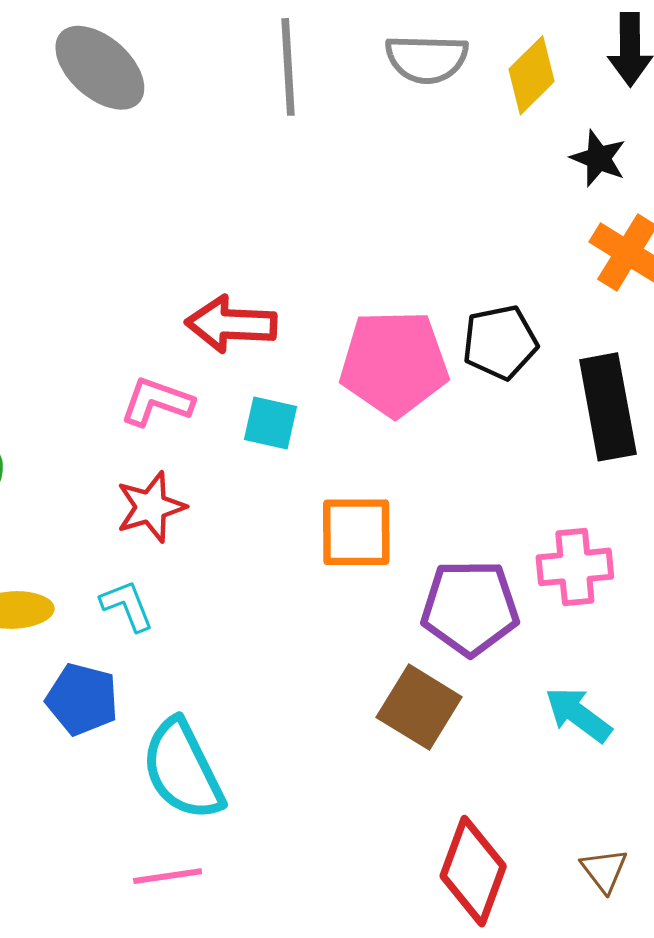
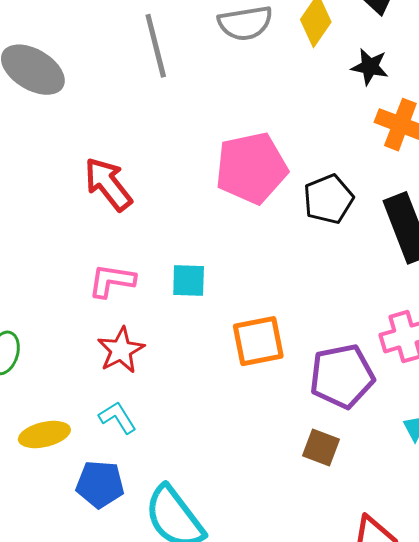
red arrow: (231, 324) -> (108, 184), moved, turned 60
pink pentagon: (394, 363) -> (251, 168), moved
brown square: (419, 707) -> (321, 447), size x0.7

